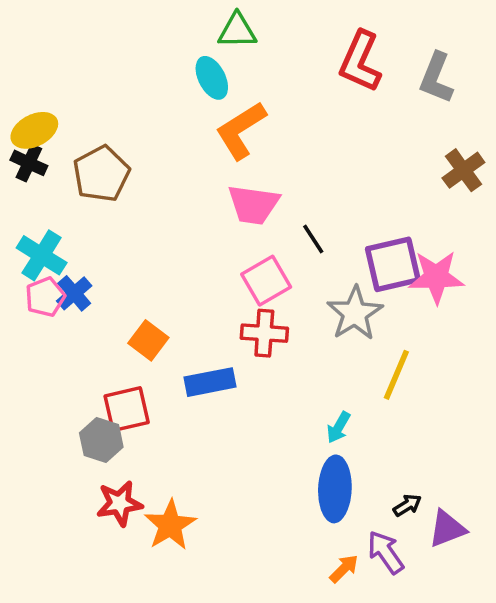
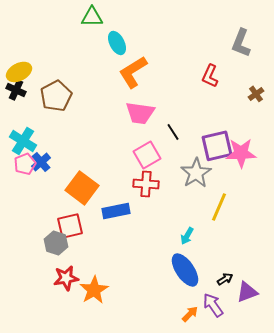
green triangle: (237, 31) -> (92, 17), moved
red L-shape: (360, 62) -> (210, 76), moved, size x0.7
brown cross: (463, 170) -> (256, 94), size x0.7
orange square: (148, 340) -> (82, 188), size x1.5
blue ellipse: (335, 489) -> (185, 270), turned -36

